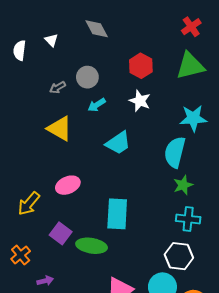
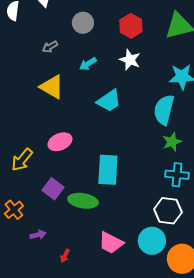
gray circle: (87, 77) -> (83, 23), moved

